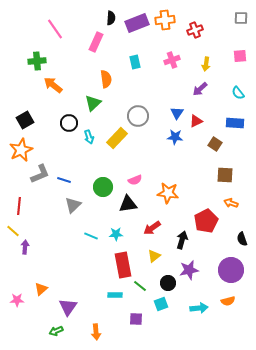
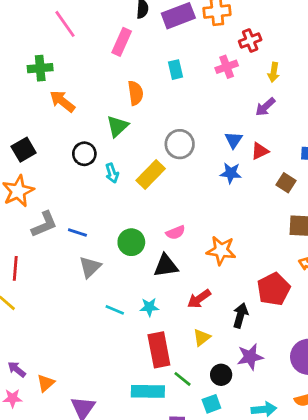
red cross: (195, 30) -> (250, 41), moved
purple arrow: (25, 247) -> (17, 369), moved, turned -56
cyan rectangle: (115, 295) -> (148, 391), size x1.6

